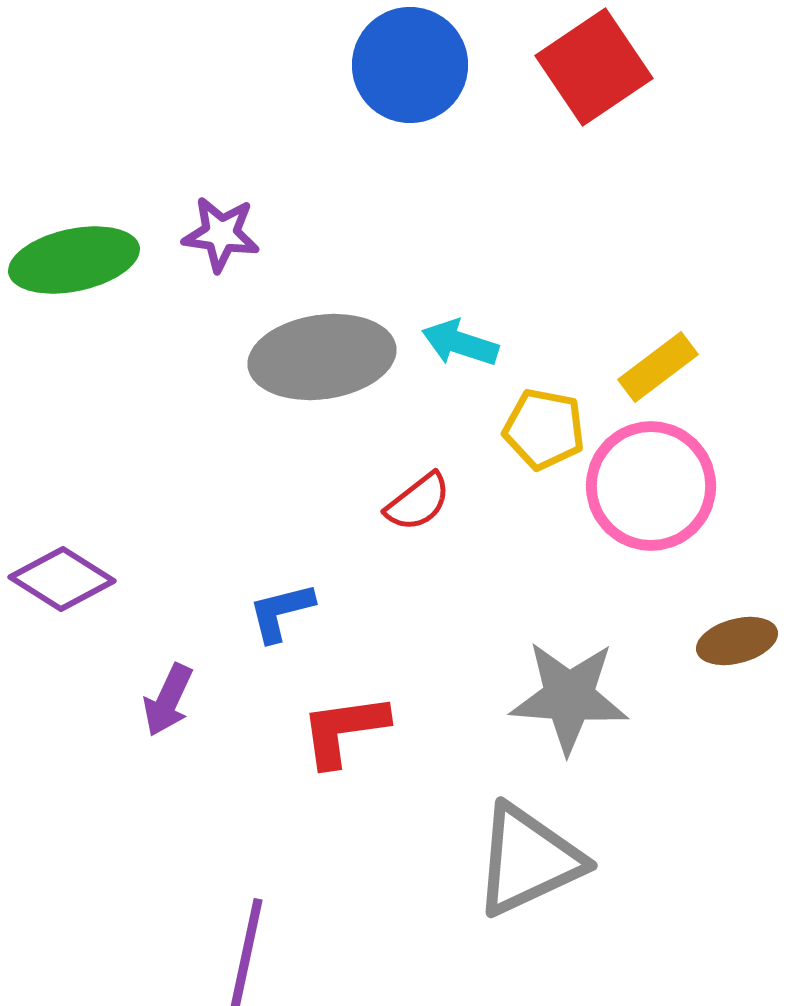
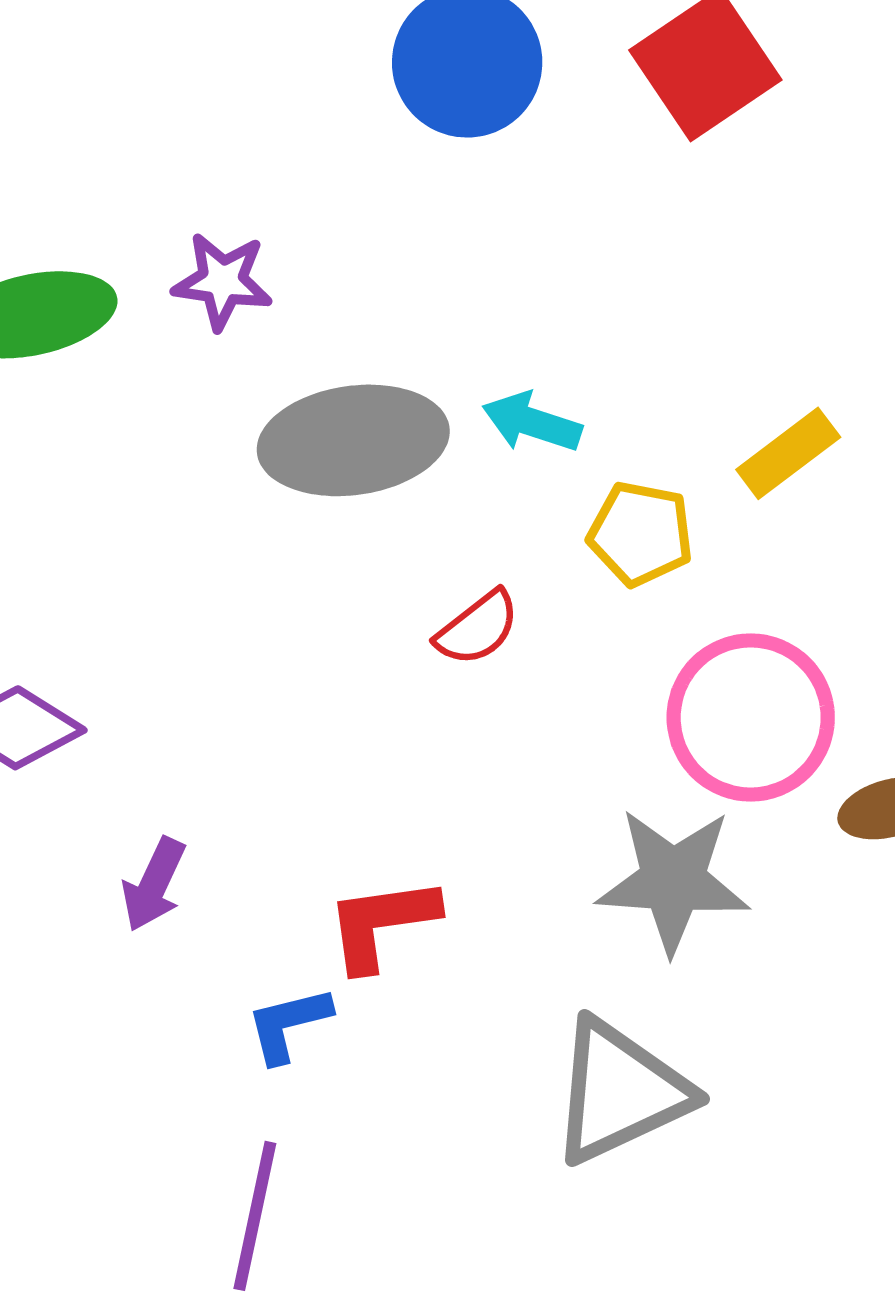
pink circle: (651, 486) -> (751, 717), moved
blue L-shape: (281, 612) -> (288, 1024), moved

